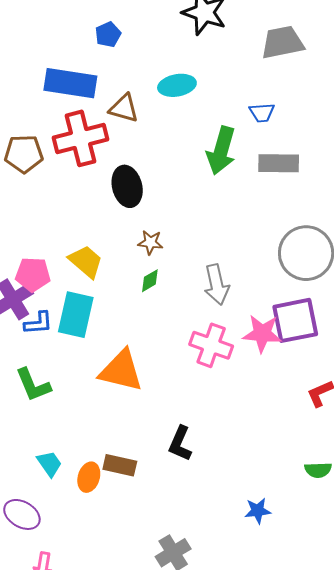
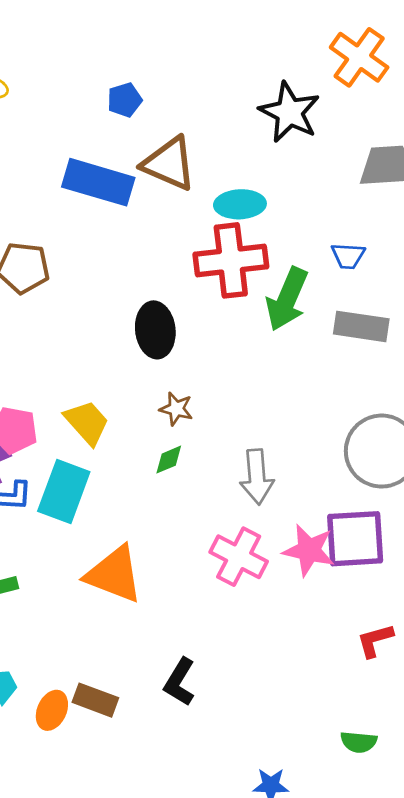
blue pentagon: (108, 34) -> (125, 100), moved
brown triangle: (124, 108) -> (169, 164), moved, size x1.4
red cross: (80, 138) -> (231, 260), moved

